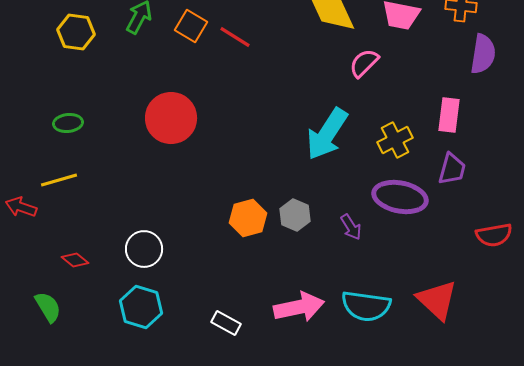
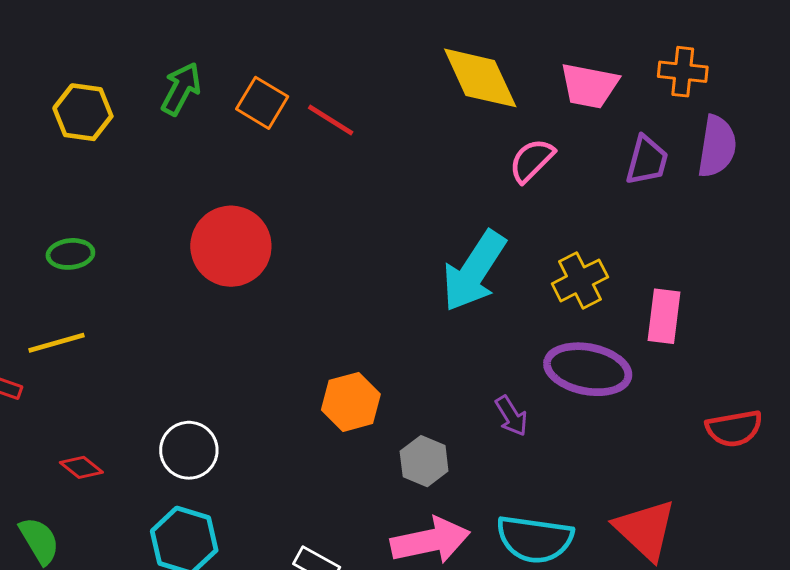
pink rectangle: (449, 115) -> (664, 316), moved
purple trapezoid: (452, 169) -> (647, 160), moved
gray hexagon: (295, 215) -> (424, 461), moved

